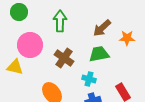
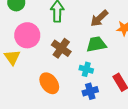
yellow triangle: (15, 67) -> (12, 57), turned 42

